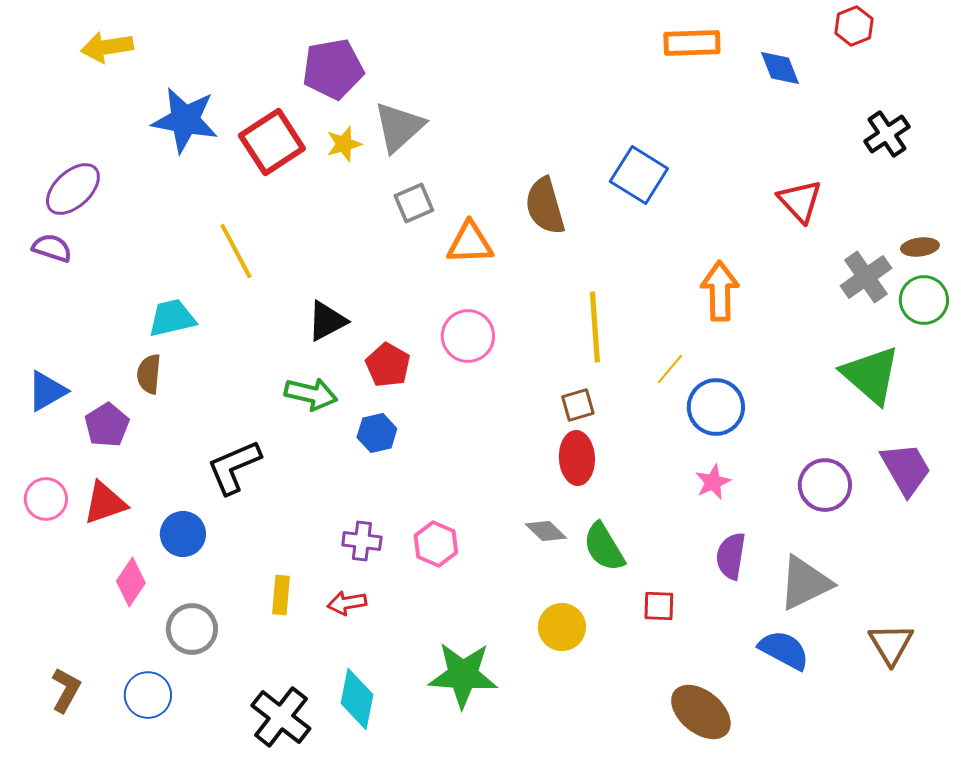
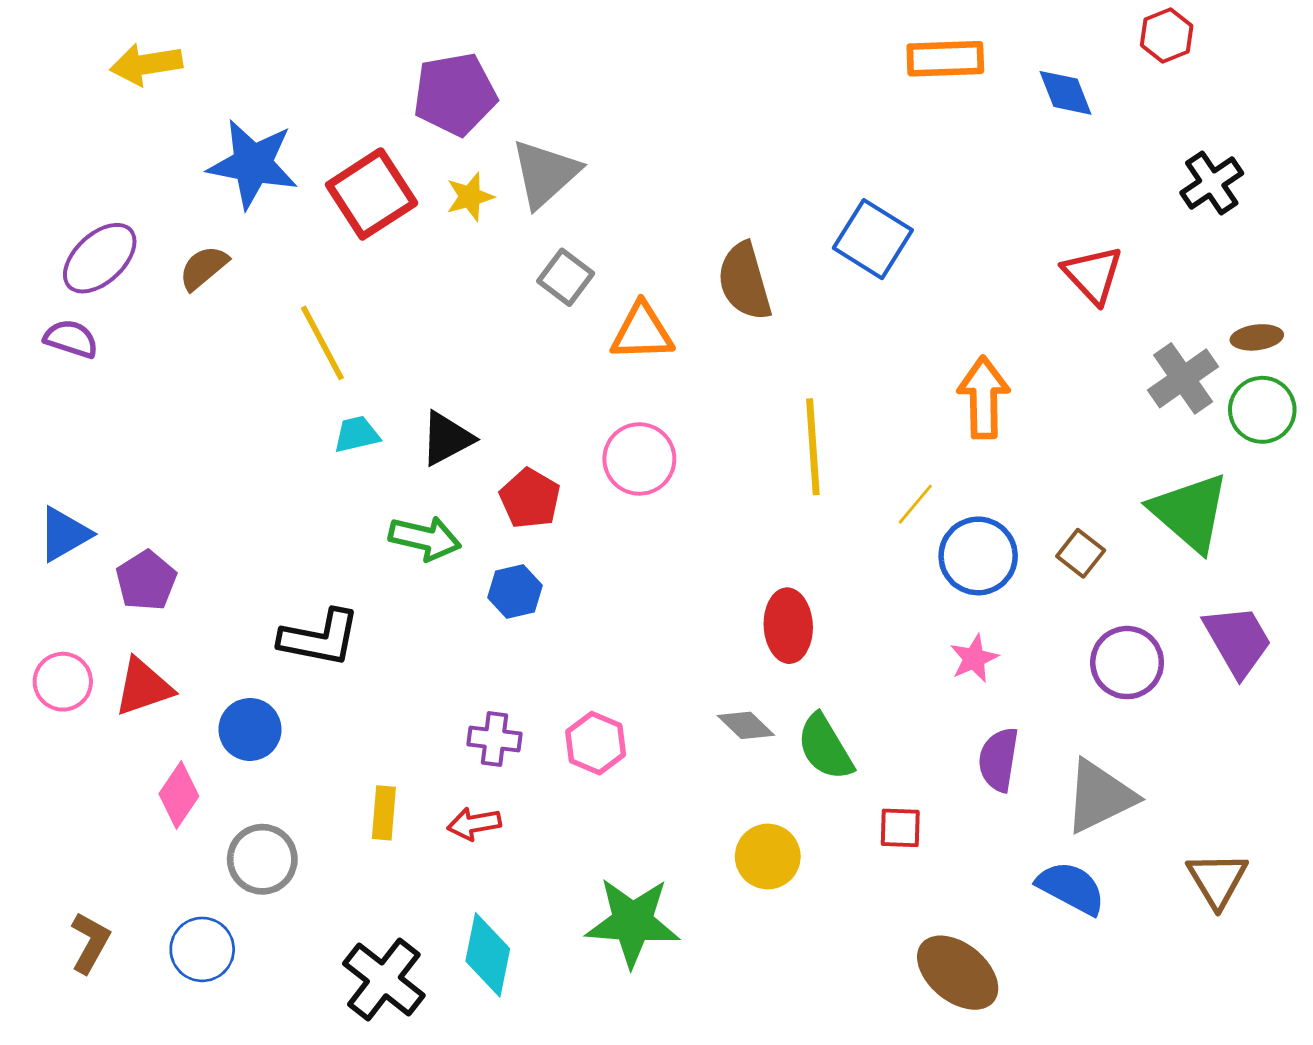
gray square: (414, 203) -> (566, 277), turned -30
cyan trapezoid: (172, 318) -> (357, 434), moved, size x0.7
brown semicircle: (149, 374) -> (204, 268), moved, turned 45
brown square: (578, 405) -> (1081, 553), moved, turned -36
black L-shape: (234, 467) -> (320, 638), turned -146

